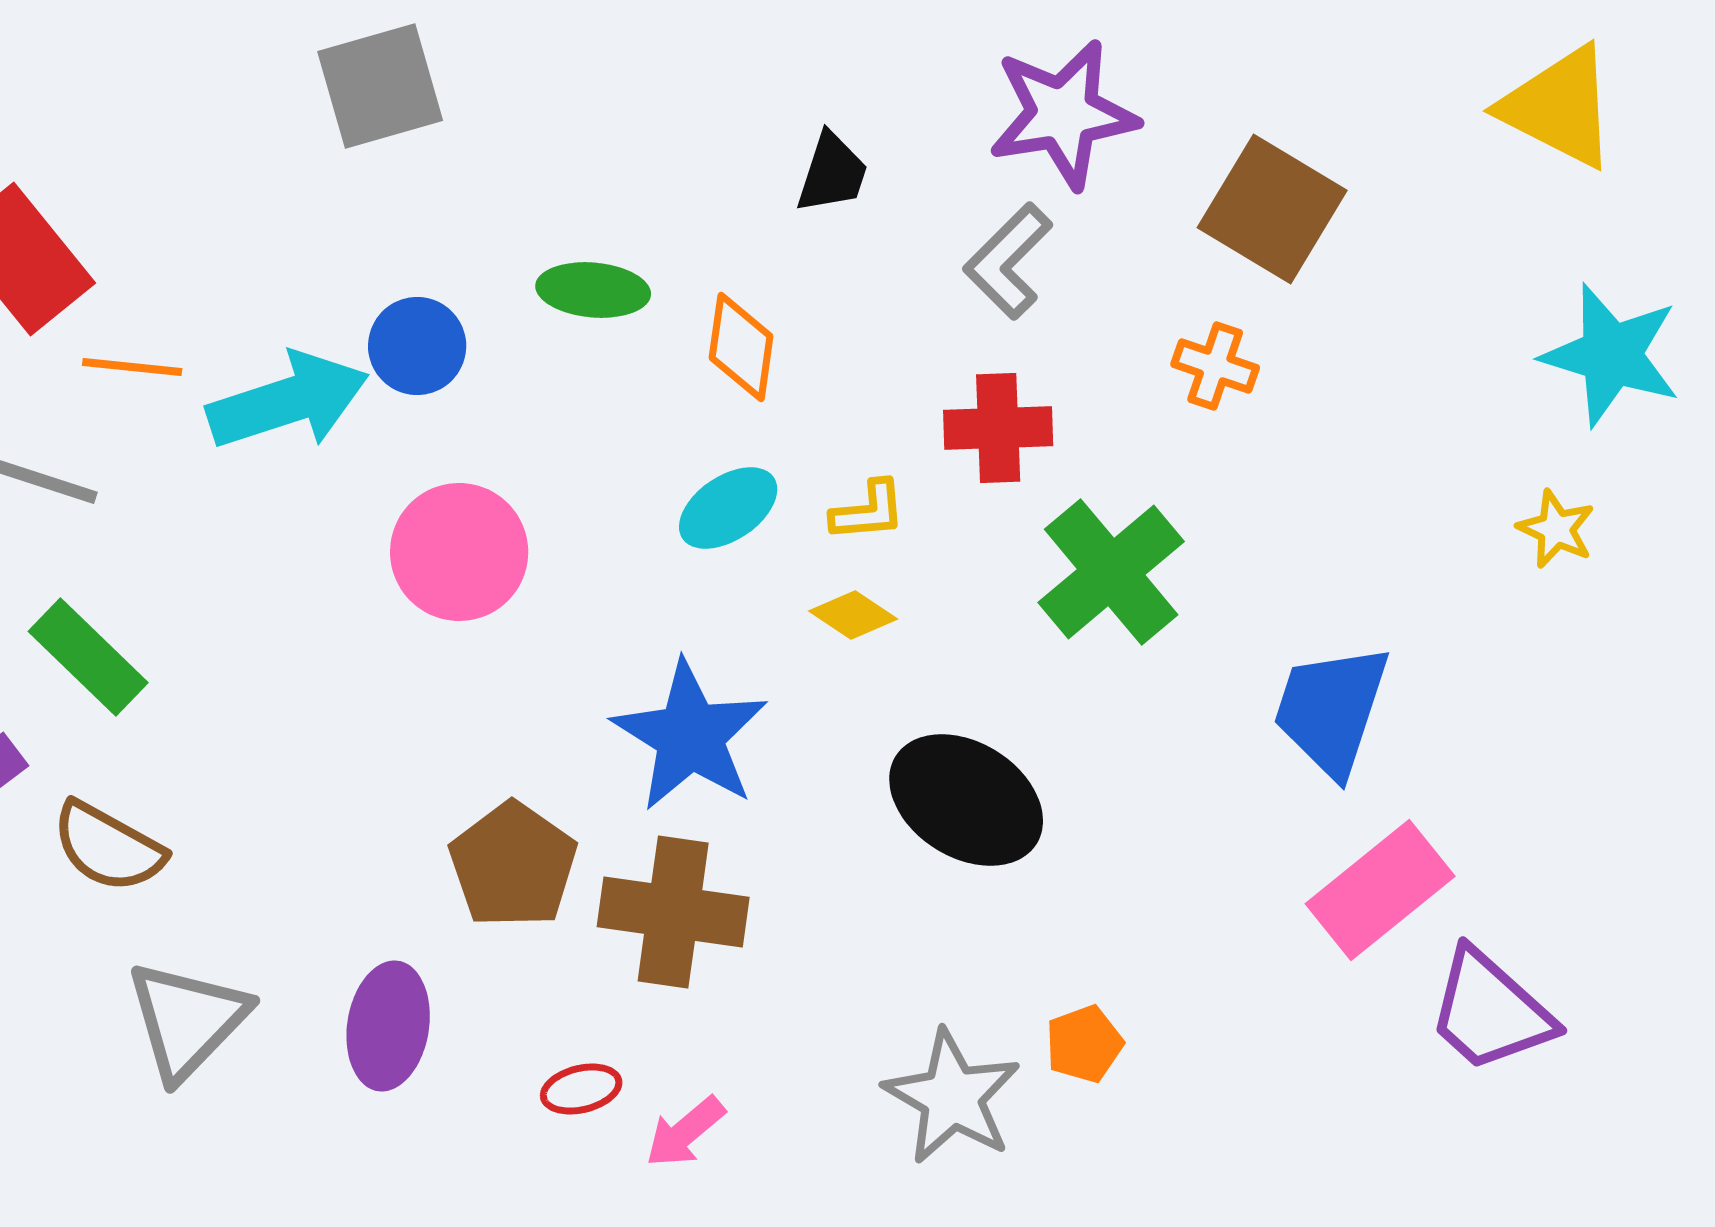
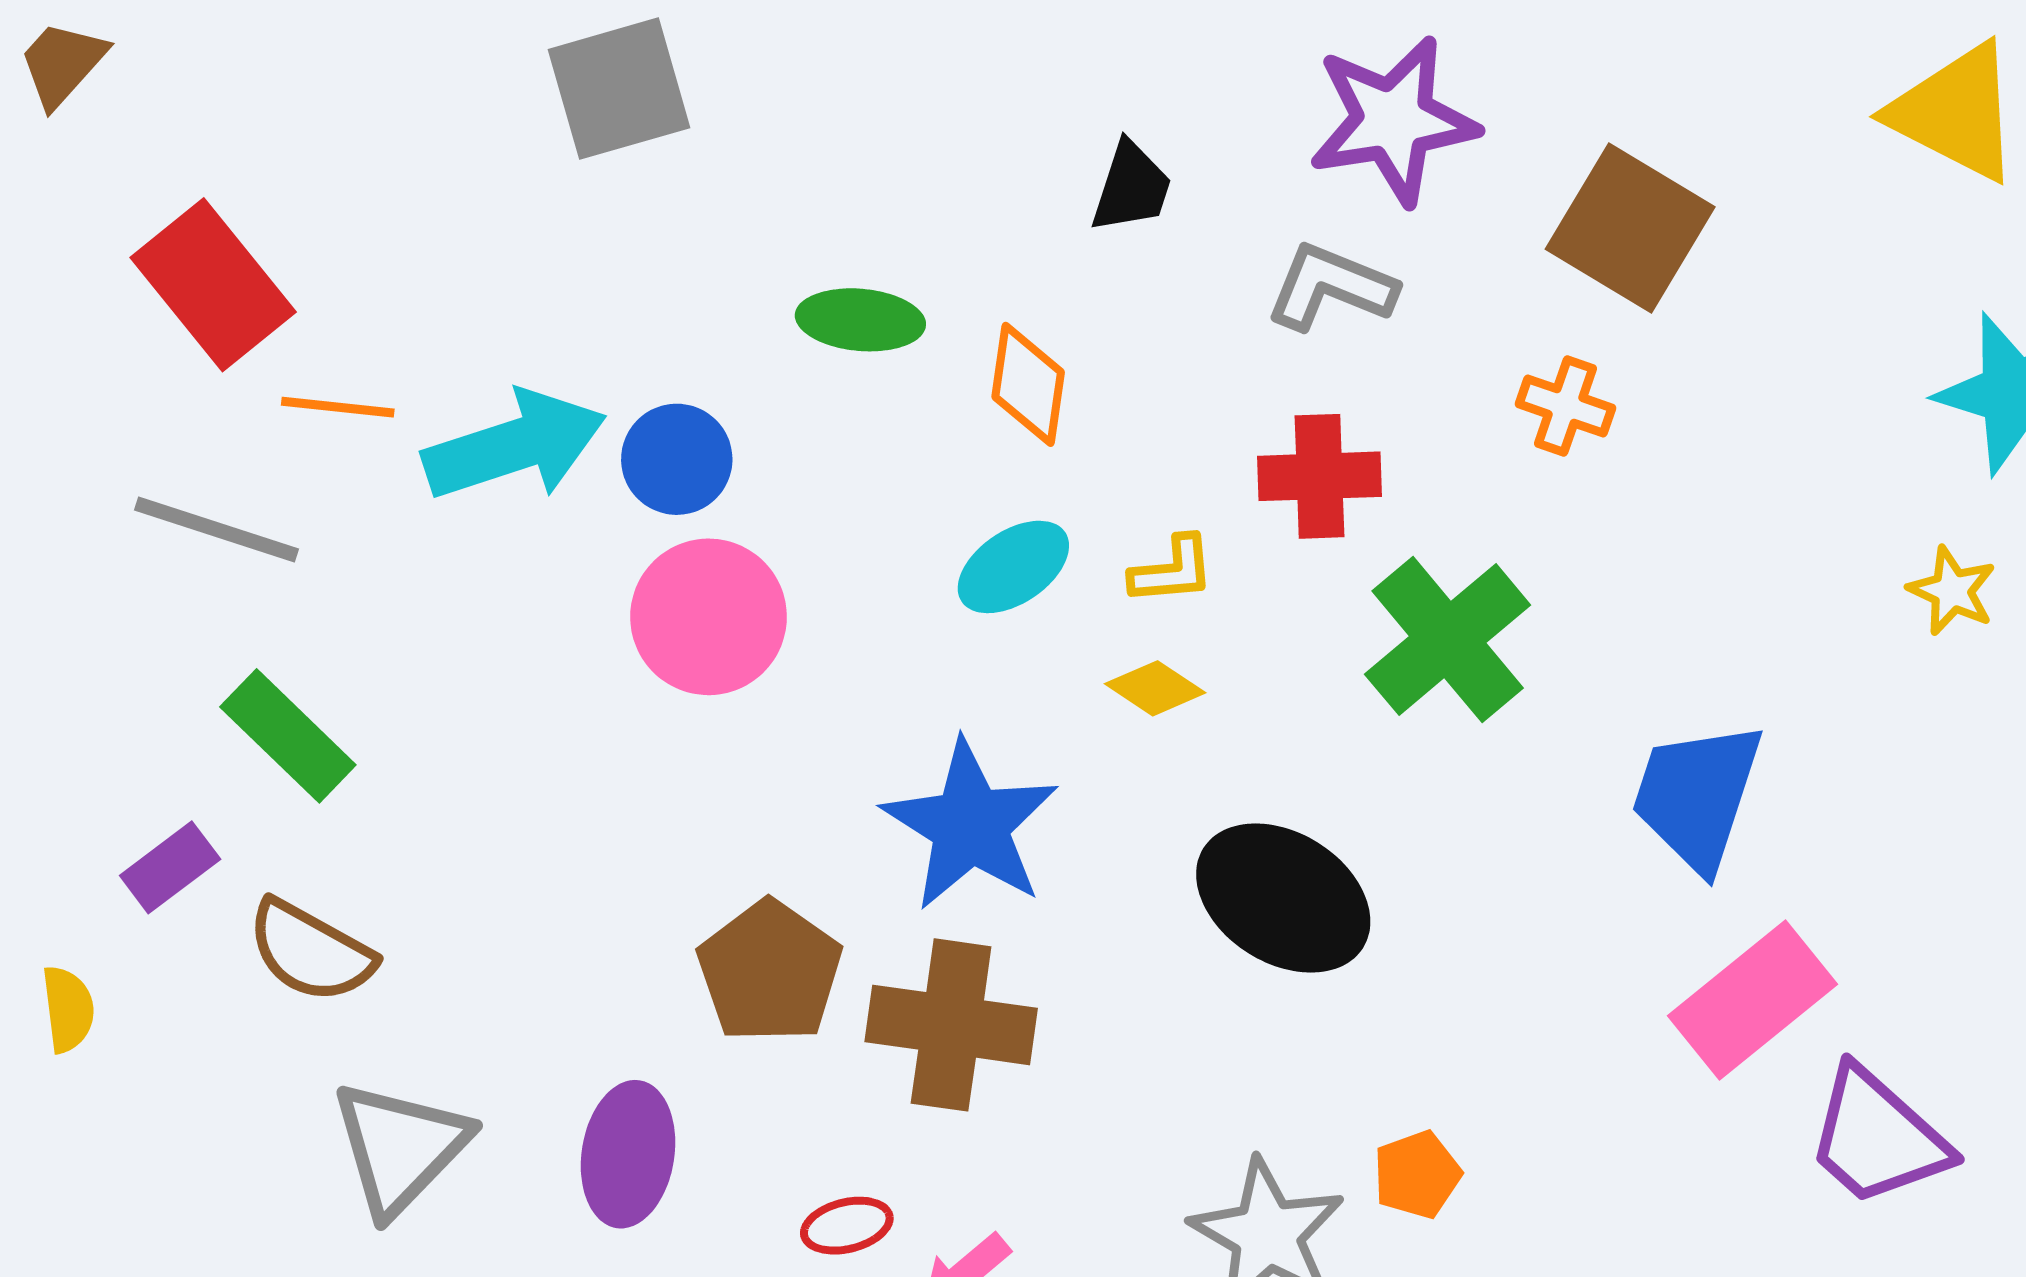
gray L-shape: (1008, 261) -> (1331, 287), turned 67
blue circle: (417, 346) -> (677, 459), moved

